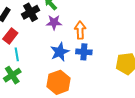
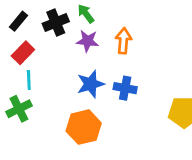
orange arrow: (80, 30) -> (123, 41), moved

